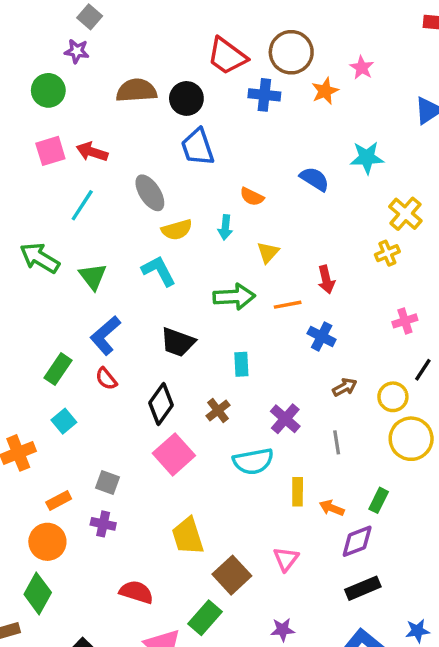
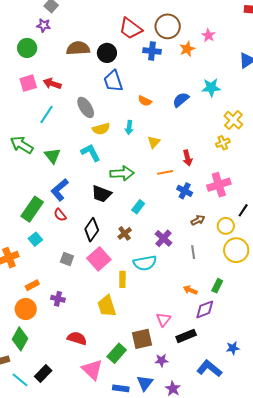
blue semicircle: (314, 179) -> (181, 100), turned -72
orange semicircle: (252, 197) -> (145, 101), moved
green arrow: (234, 297) -> (122, 173), moved
pink cross: (405, 321) -> (219, 185), moved, size x1.6
cyan rectangle: (241, 364) -> (138, 207), turned 40
green rectangle: (58, 369) -> (32, 209), size x1.4
gray square: (108, 482) -> (67, 259), moved
yellow rectangle: (298, 492) -> (122, 279), moved
brown square: (232, 575) -> (142, 339), moved, turned 30
black rectangle: (363, 588) -> (186, 336), moved
blue star: (417, 631) -> (233, 348), moved

